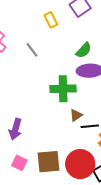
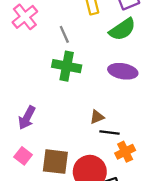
green semicircle: (84, 50) -> (122, 29), moved, size x1.4
green cross: (63, 89) -> (67, 66), moved

